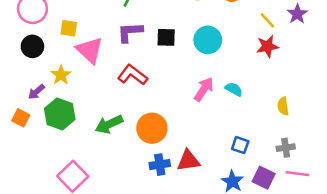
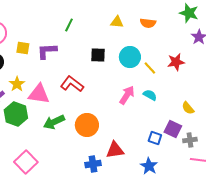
yellow line: (267, 20) -> (150, 68), moved
purple L-shape: (130, 32) -> (47, 51), moved
pink triangle: (90, 50) -> (39, 94), moved, turned -35
yellow semicircle: (283, 106) -> (188, 108), turned -32
blue cross: (160, 165) -> (93, 164), moved
purple square: (264, 178) -> (173, 129), moved

